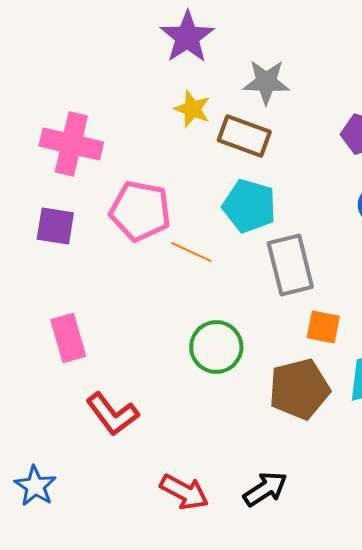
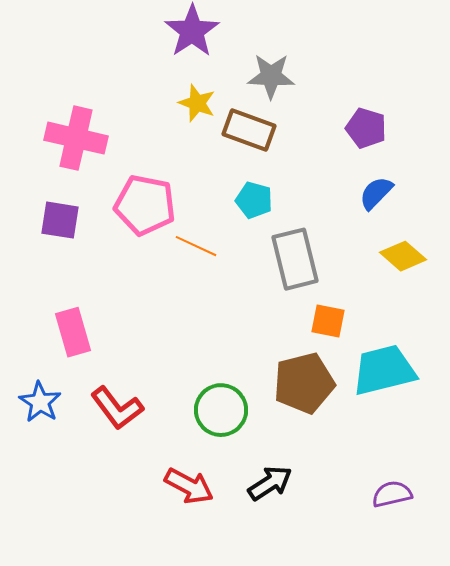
cyan pentagon: (249, 206) -> (254, 200), size x0.7
green circle: (216, 347) -> (221, 410), moved
blue star: (35, 486) -> (40, 402), moved

